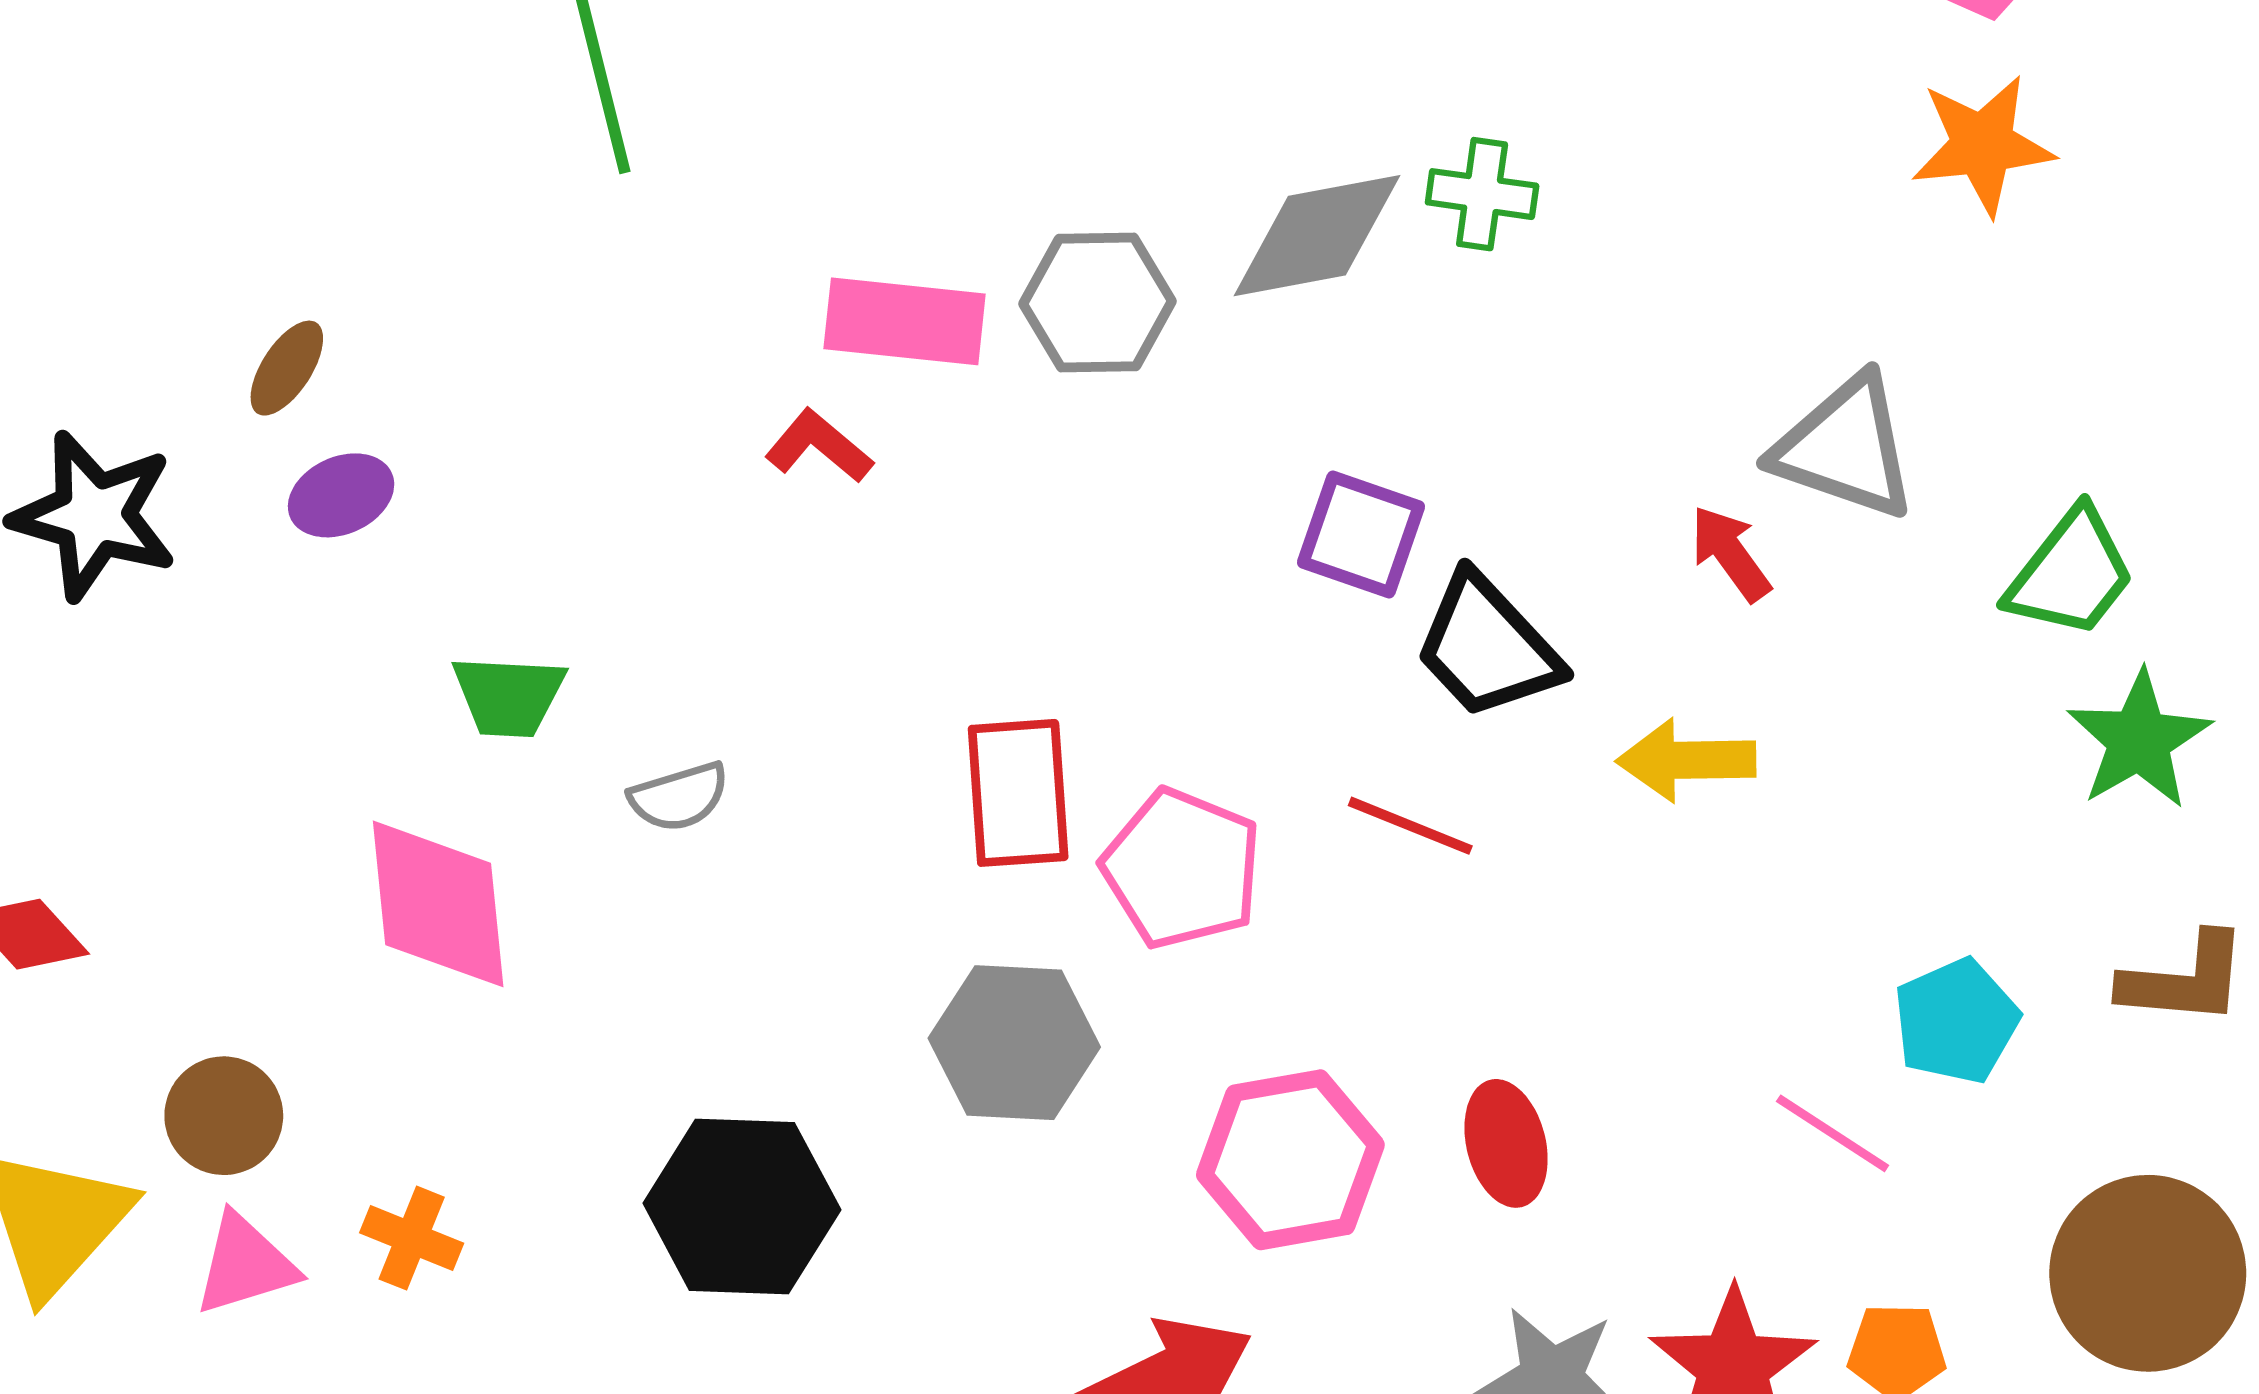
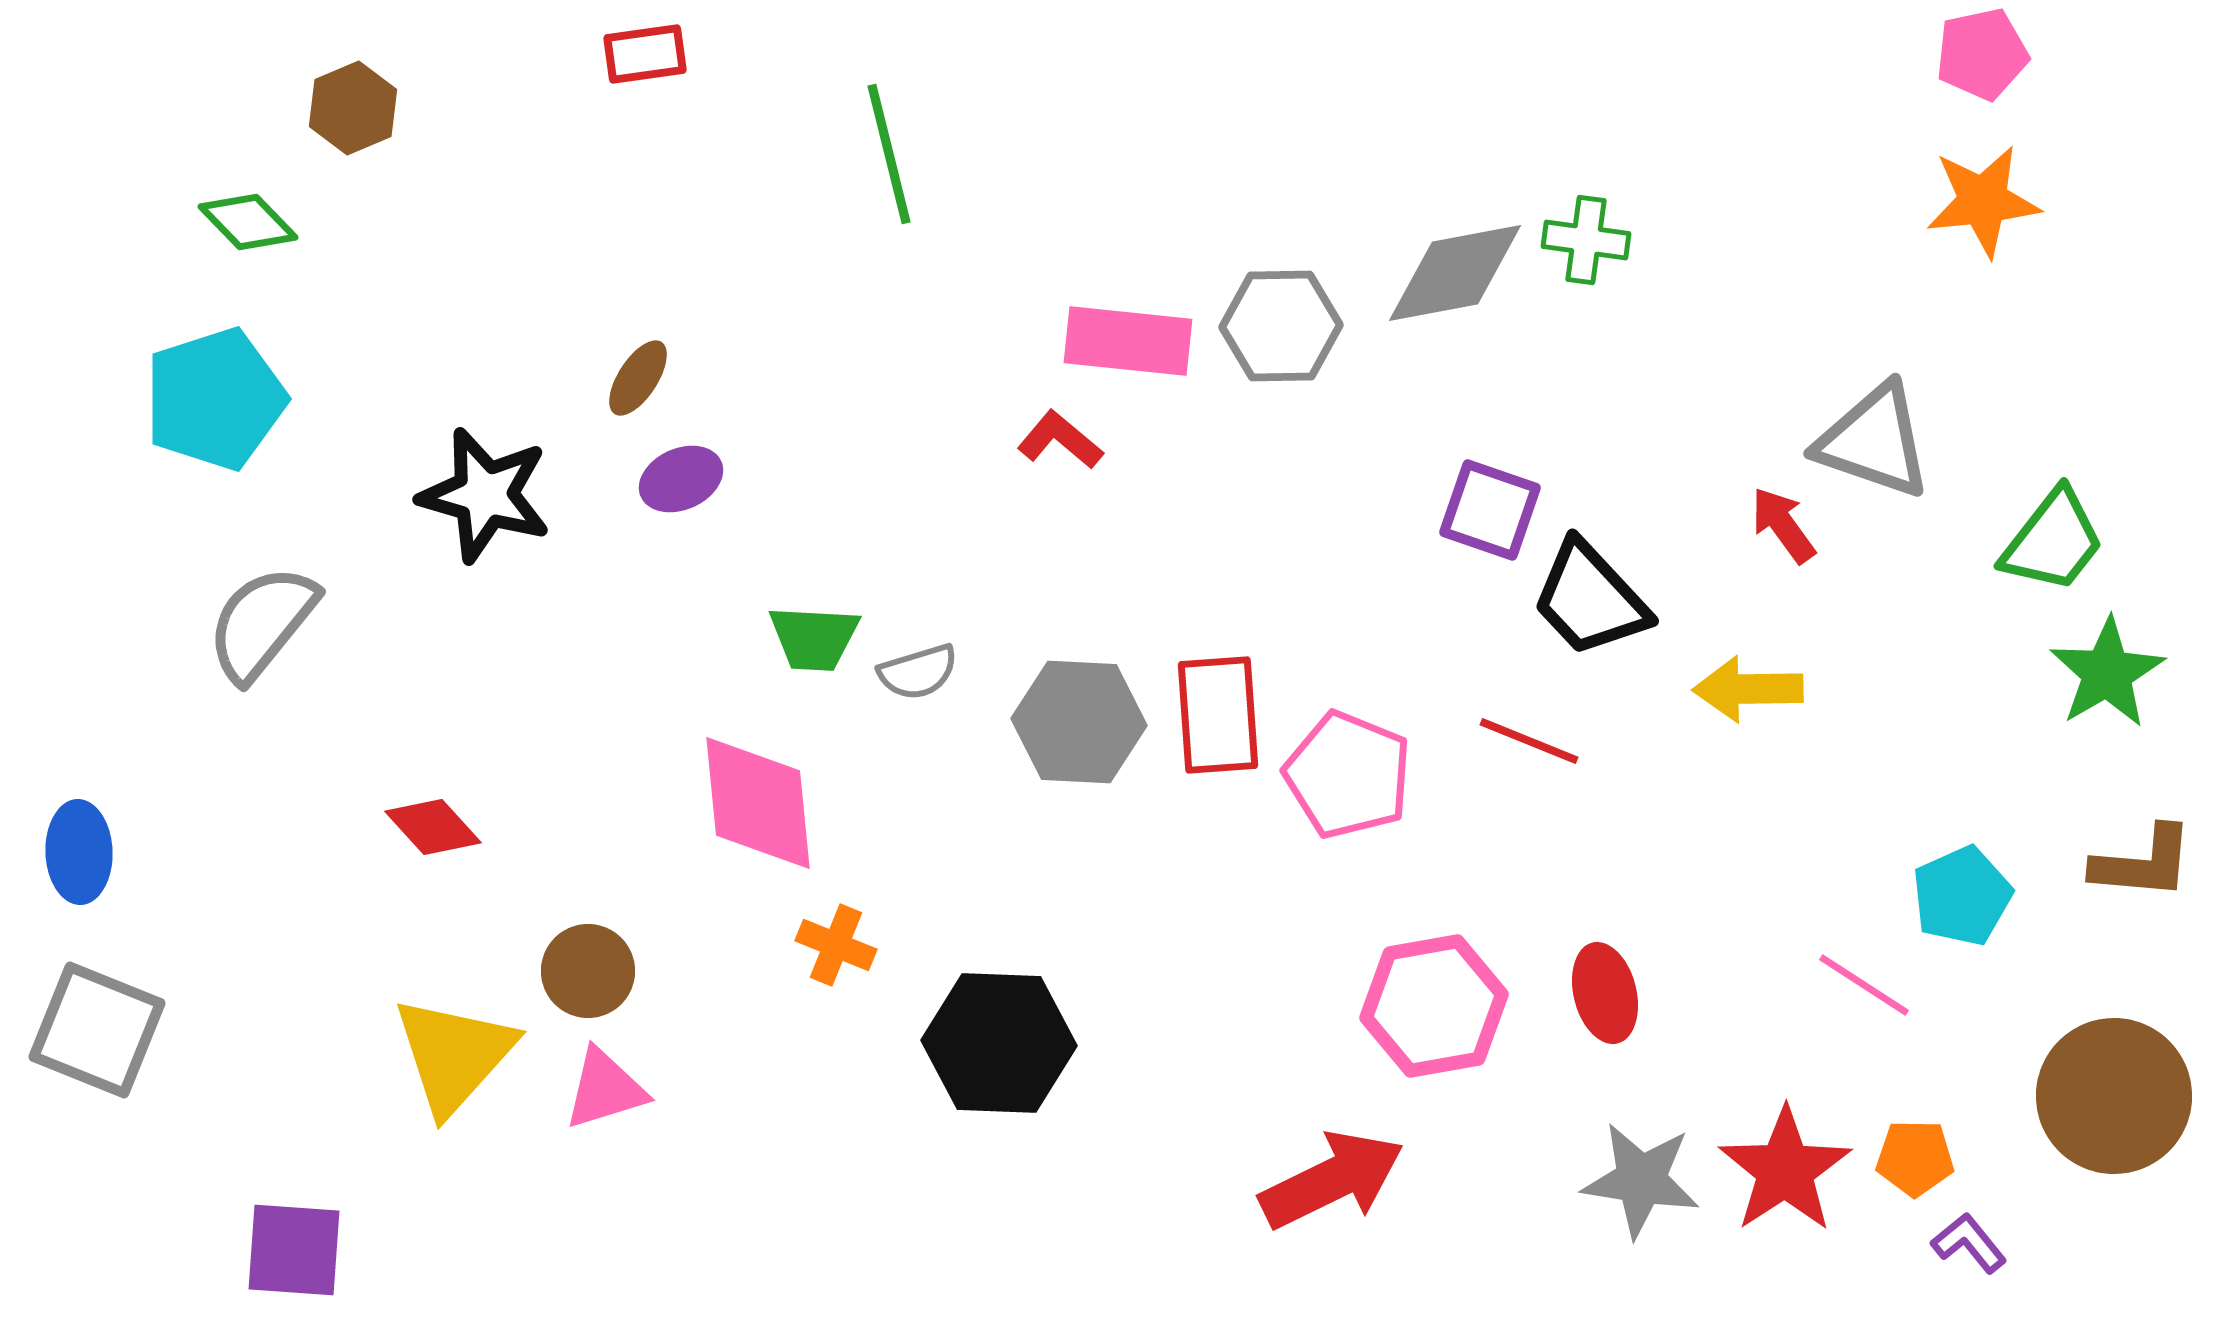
gray semicircle: (679, 797) -> (918, 672), moved
gray hexagon: (1014, 1043) -> (1079, 722), moved
orange cross: (412, 1238) -> (836, 945), moved

